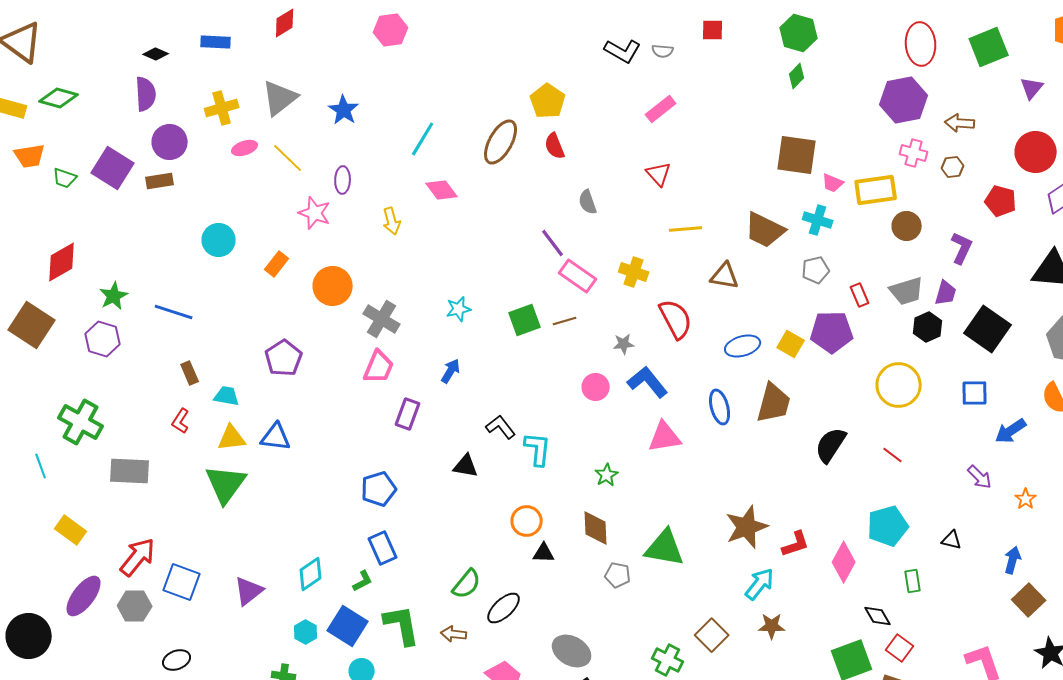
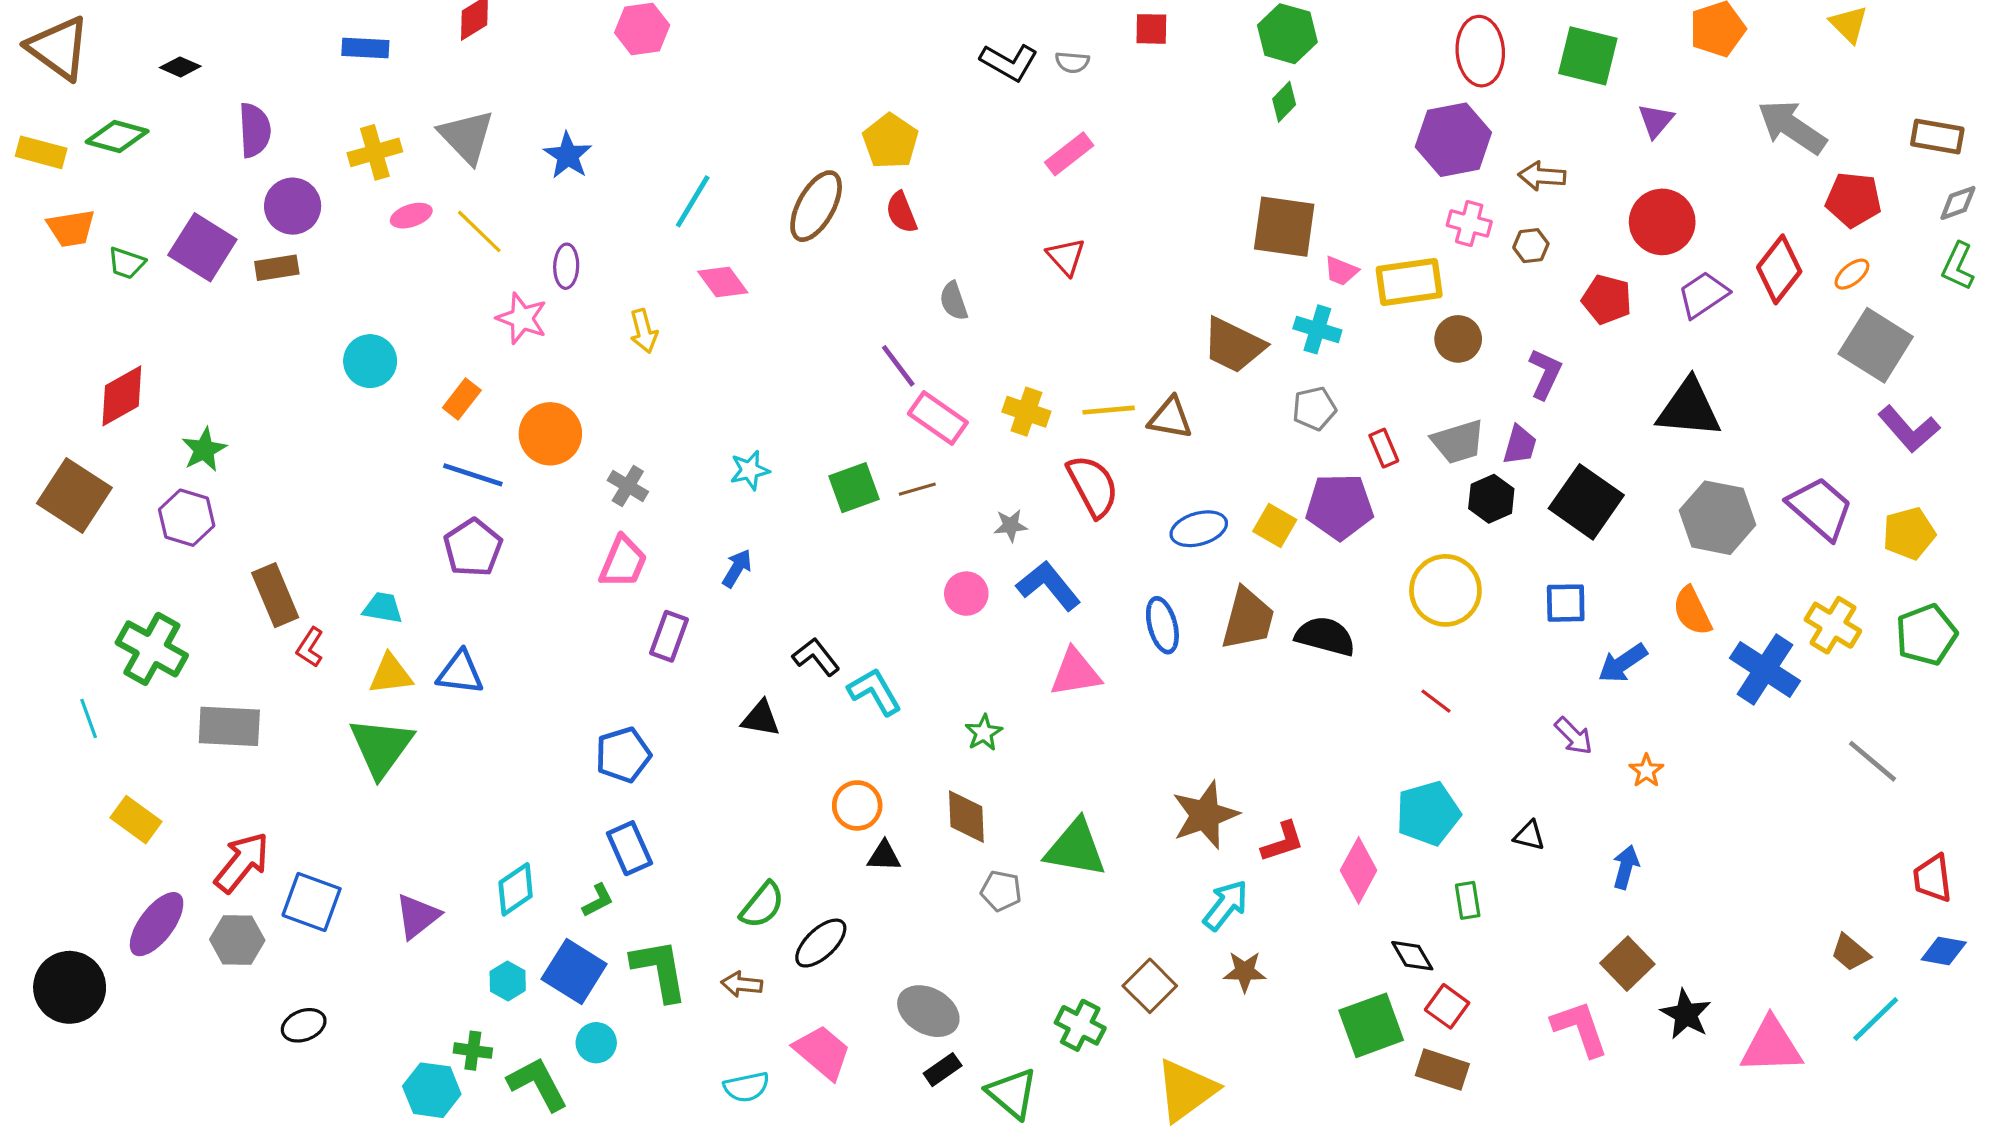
green square: (989, 47) -> (1588, 56), turned 36
black diamond: (156, 54) -> (180, 67), moved
gray triangle: (280, 98) -> (467, 137), turned -36
yellow line: (686, 229) -> (1109, 410), moved
blue line: (174, 312) -> (473, 475), moved
gray cross: (382, 319) -> (628, 486), size x0.7
brown rectangle: (190, 373) -> (275, 595), moved, size x1.6
black semicircle: (831, 445) -> (1325, 636), moved, turned 72
cyan L-shape: (538, 449) -> (875, 692), turned -36
brown square: (1029, 600) -> (1627, 964), moved

